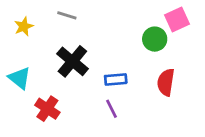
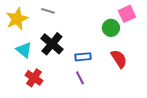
yellow star: (24, 26) -> (17, 19), size x1.6
cyan triangle: (20, 78) -> (24, 50), moved
red semicircle: (166, 82) -> (119, 59), turned 138

